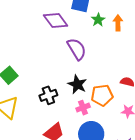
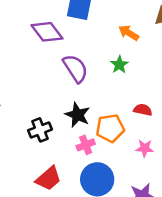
green star: (98, 20) -> (119, 65), moved
orange arrow: (118, 23) -> (129, 33), turned -56

